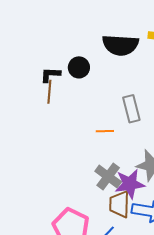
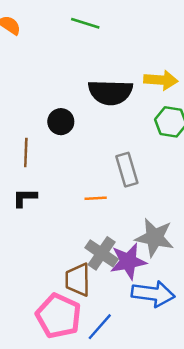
black L-shape: (50, 75) -> (25, 198), moved
brown trapezoid: (119, 204) -> (78, 280), moved

